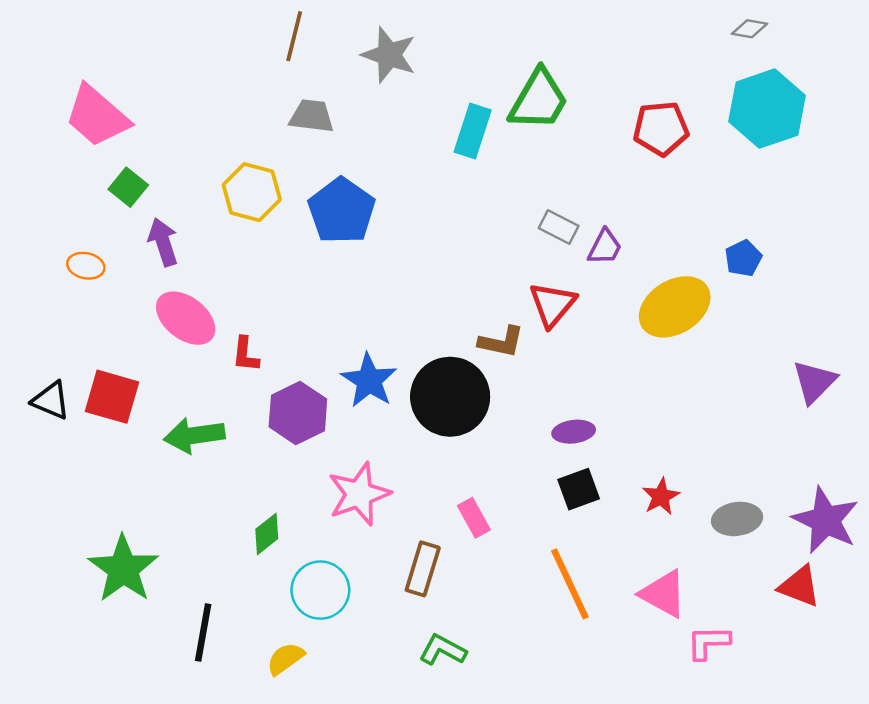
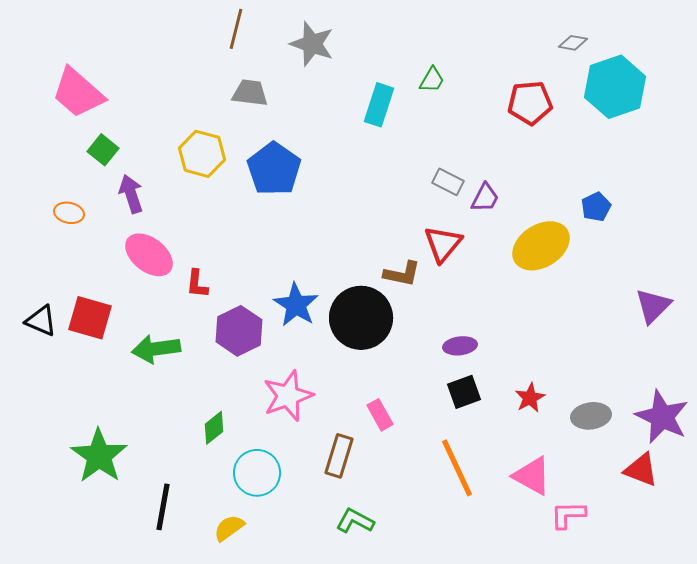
gray diamond: (749, 29) -> (573, 43), moved
green trapezoid: (539, 100) -> (432, 80), size x0.5

